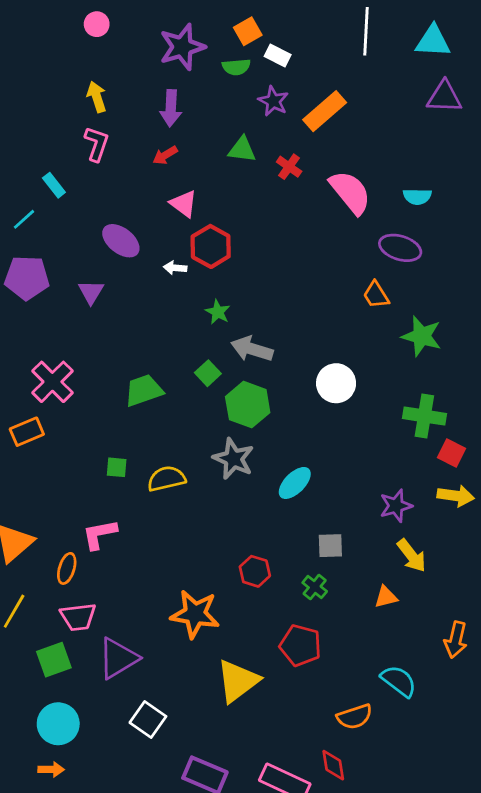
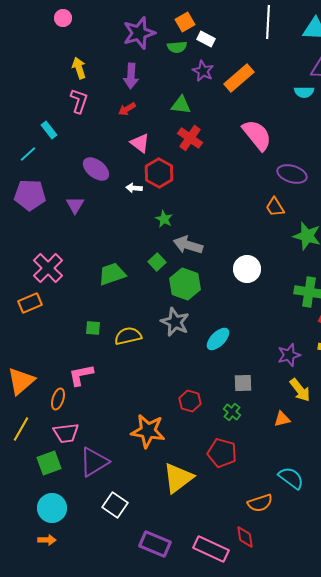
pink circle: (97, 24) -> (63, 18), moved
red cross: (289, 167) -> (190, 138), moved, size x1.4
cyan semicircle: (417, 197) -> (304, 92), moved

